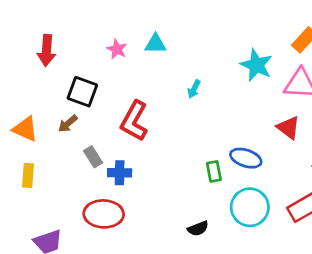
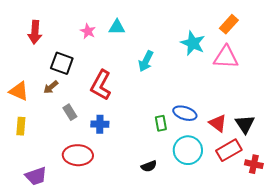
cyan arrow: (194, 89) -> (146, 61), size x1.5
red triangle: (288, 128) -> (218, 123), moved
blue cross: (120, 173) -> (100, 124), moved

